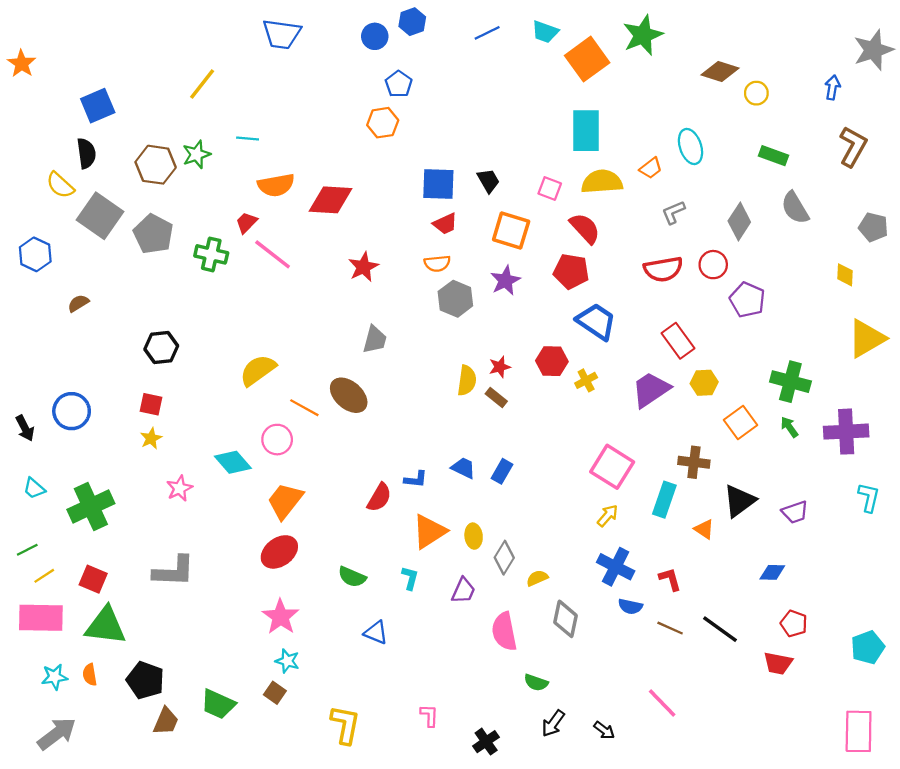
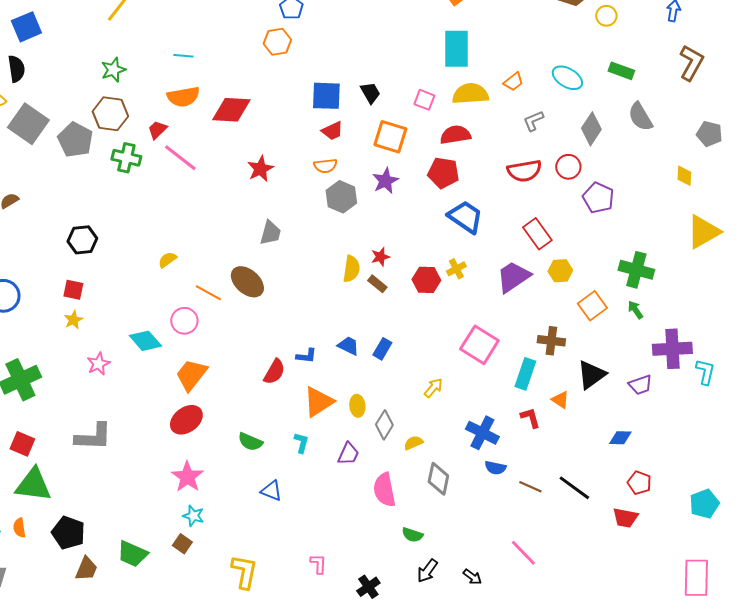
cyan line: (248, 139) -> (183, 56), moved
cyan ellipse: (691, 147) -> (567, 78), moved, turned -40
brown hexagon: (156, 165) -> (110, 114), moved
red semicircle: (585, 228) -> (455, 135), turned -56
red hexagon: (552, 361) -> (426, 280), moved
yellow semicircle: (258, 370) -> (167, 260), size x0.6
purple cross: (846, 432) -> (672, 349), moved
yellow arrow: (608, 516) -> (433, 388), moved
red L-shape: (670, 579) -> (530, 418), moved

